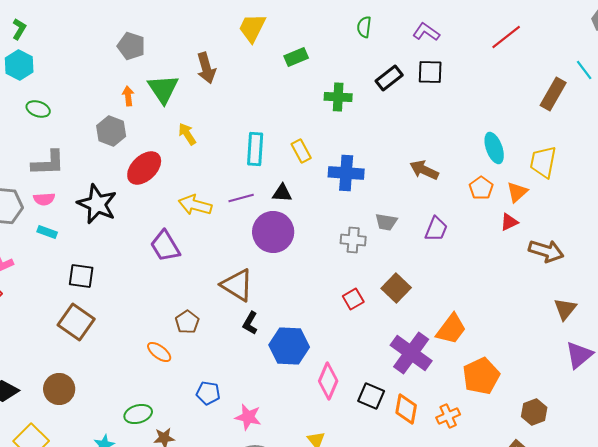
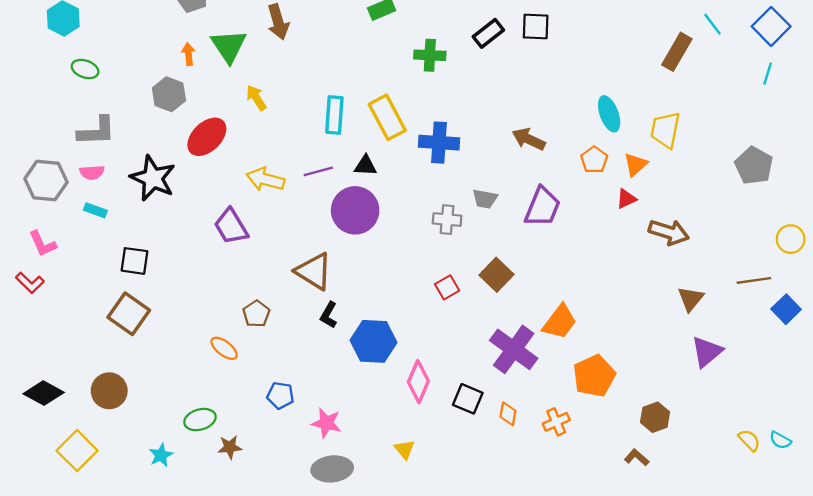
yellow rectangle: (301, 151) -> (387, 117), size x1.6
purple trapezoid: (436, 229) -> (542, 207), size x1.4
orange diamond: (406, 409) -> (508, 414), size x0.7

